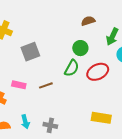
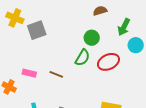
gray square: (30, 52) -> (37, 30), moved
brown line: (46, 85) -> (56, 74), turned 40

